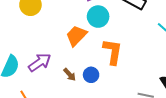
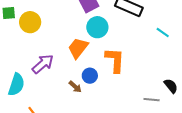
purple arrow: (40, 62) -> (43, 64), moved
blue circle: (91, 75) -> (90, 76), moved

